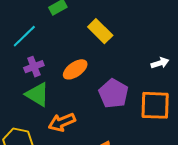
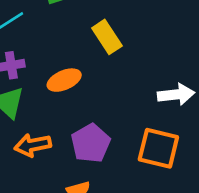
white arrow: (160, 63) -> (176, 95), size x1.5
purple pentagon: (113, 93) -> (91, 143), moved

